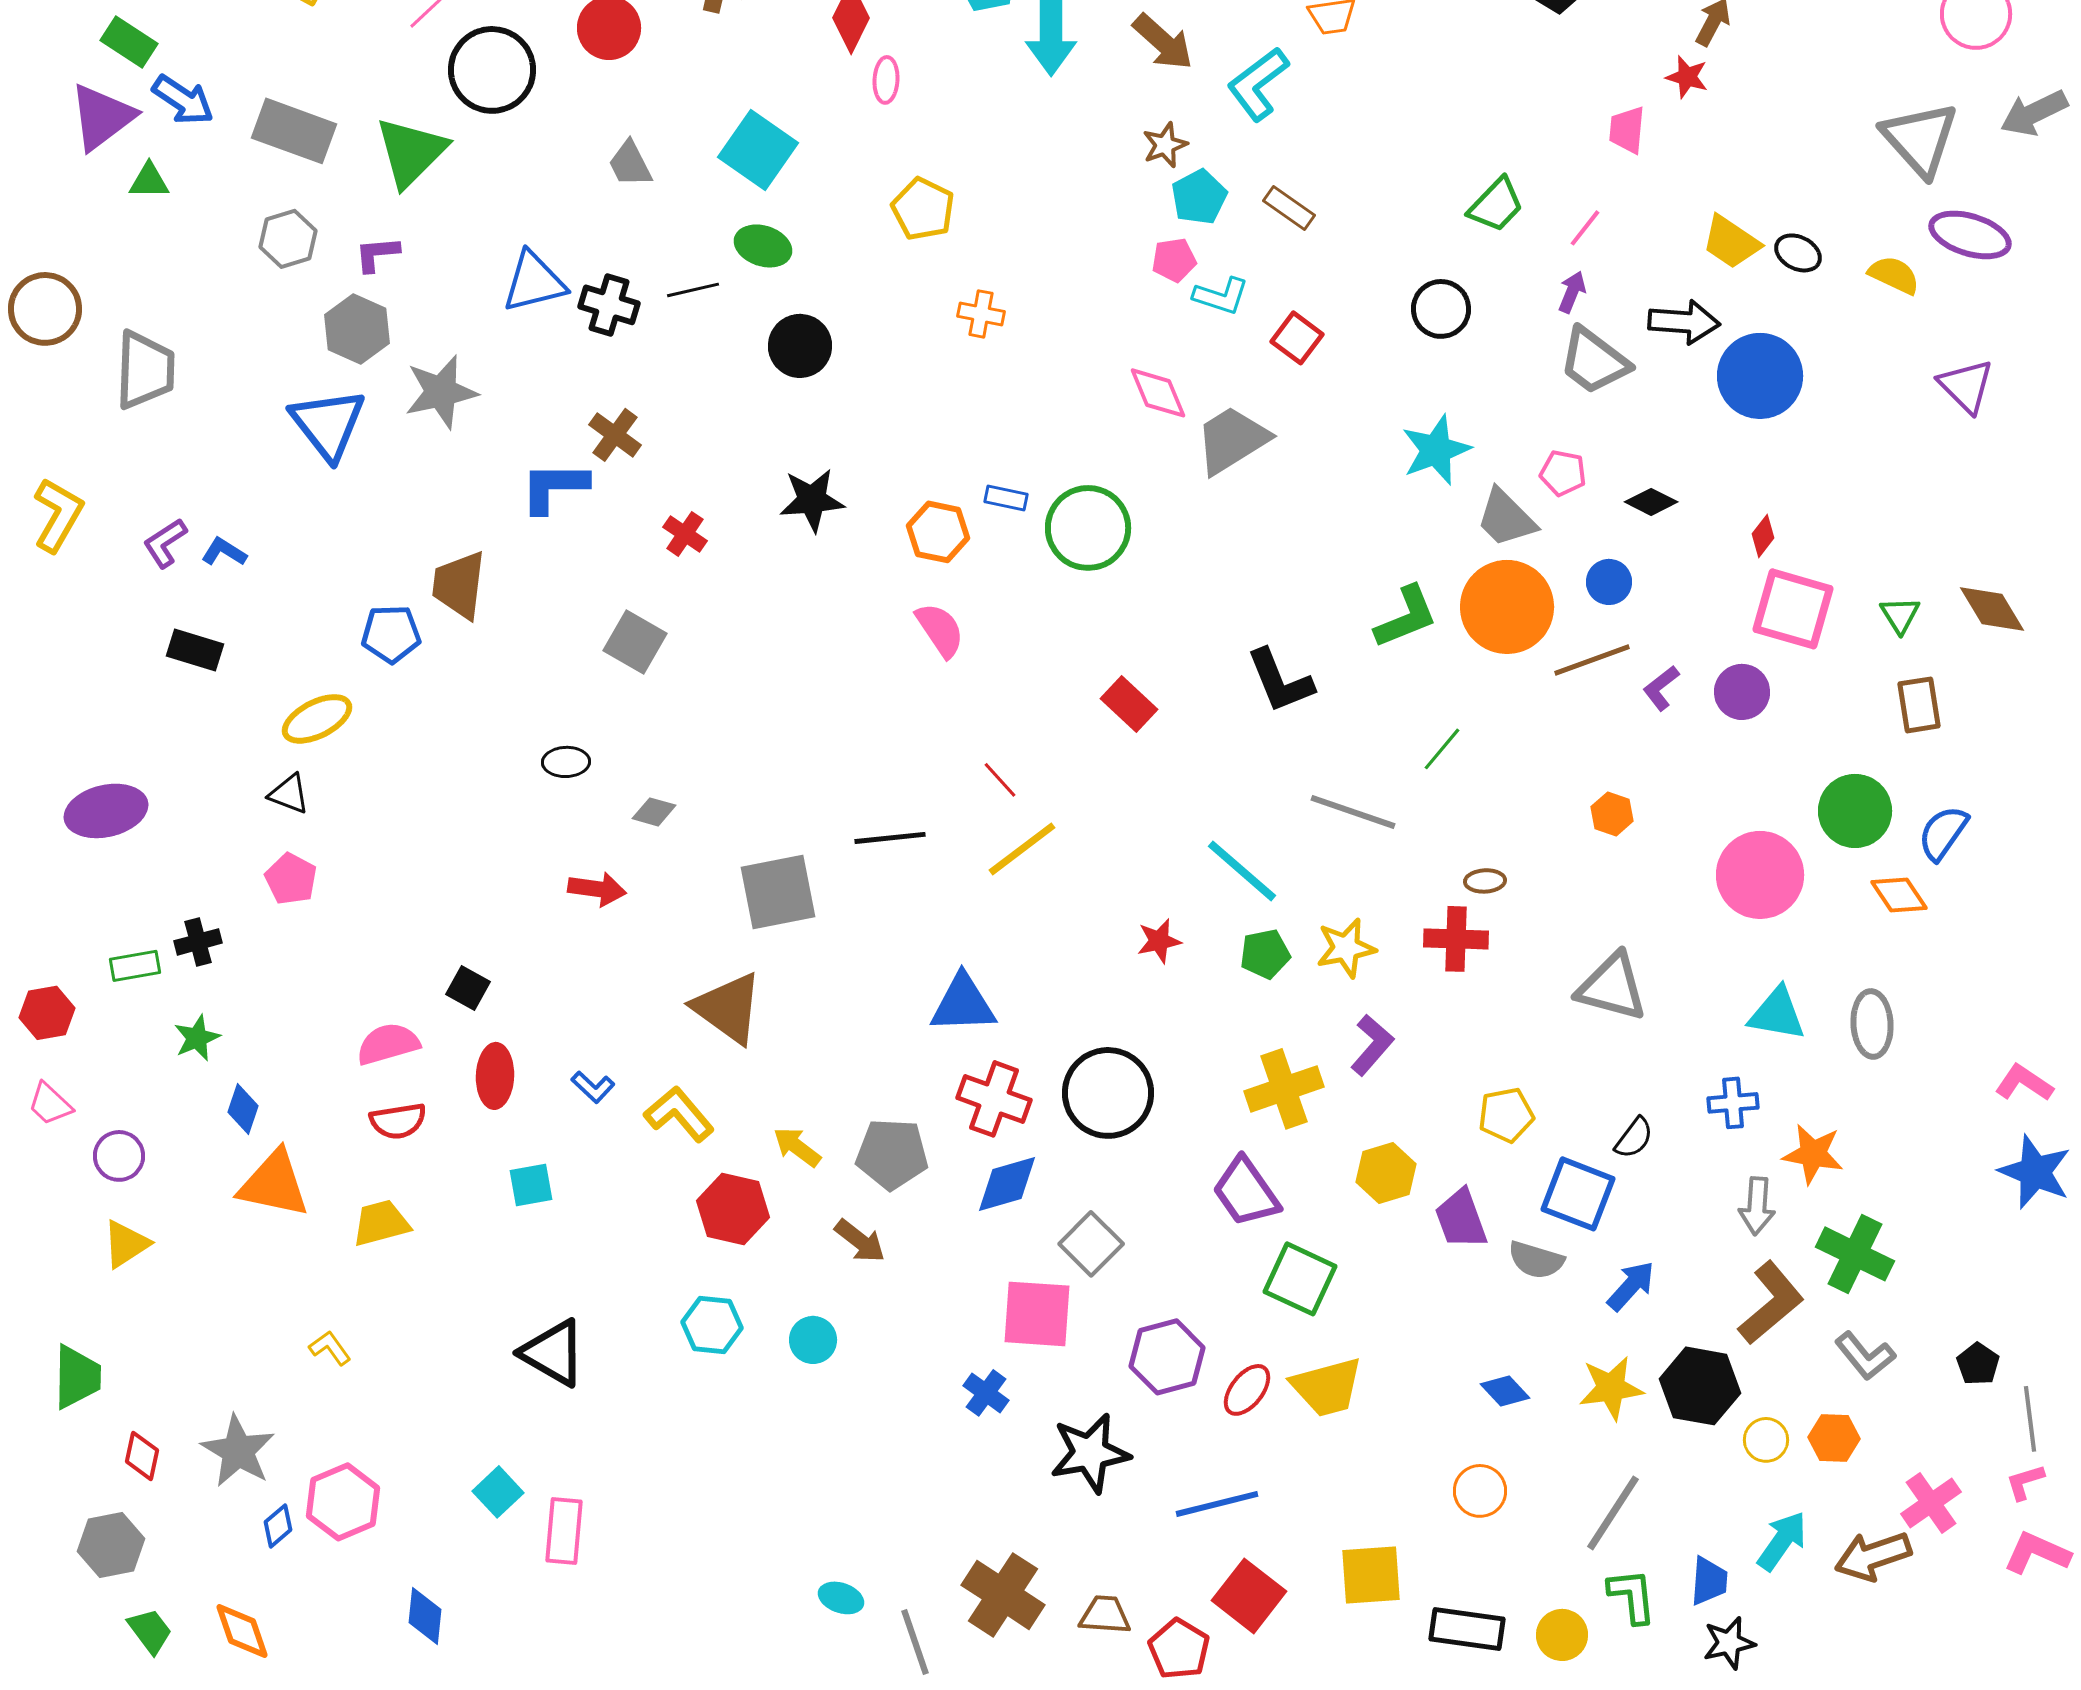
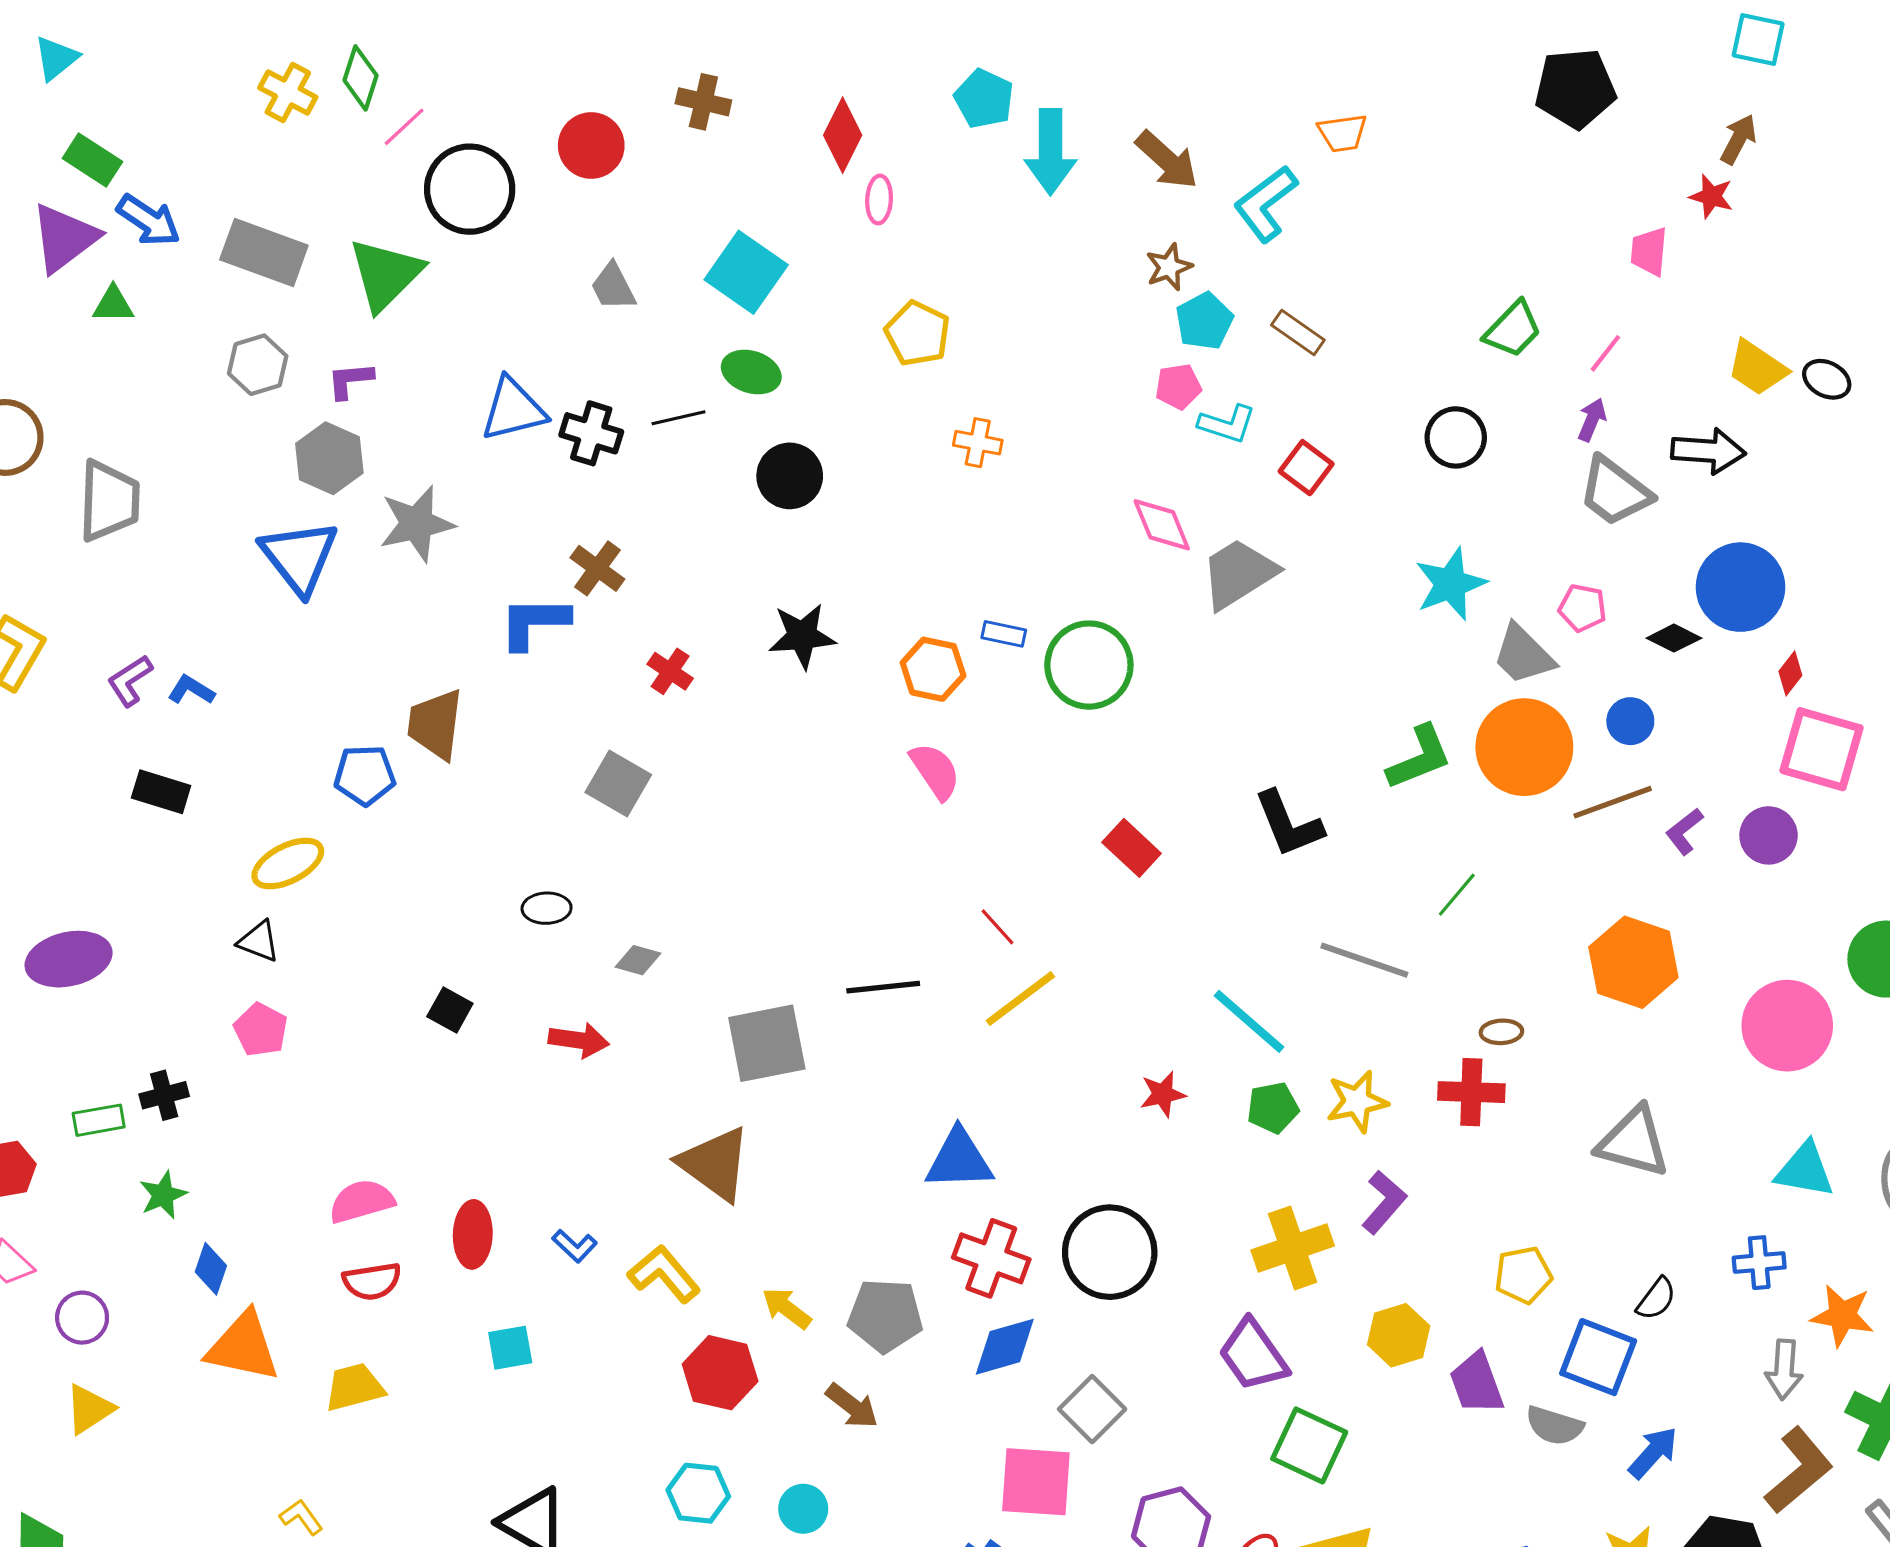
blue circle: (1760, 376) -> (1740, 587), moved
orange hexagon: (1612, 814) -> (1633, 962), size x2.0
black square: (468, 988) -> (450, 1010), moved

